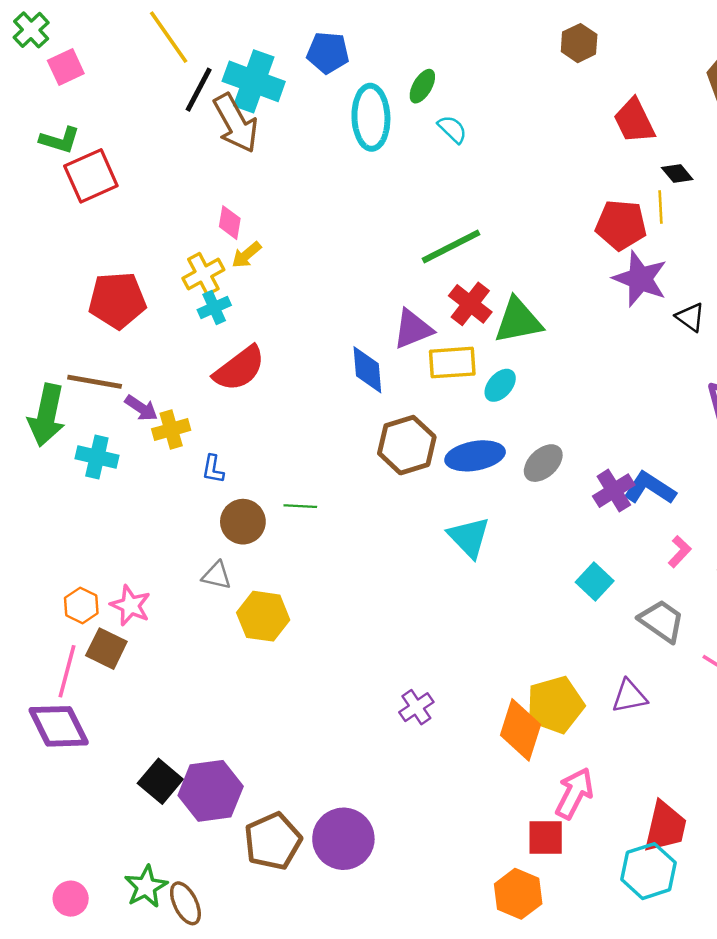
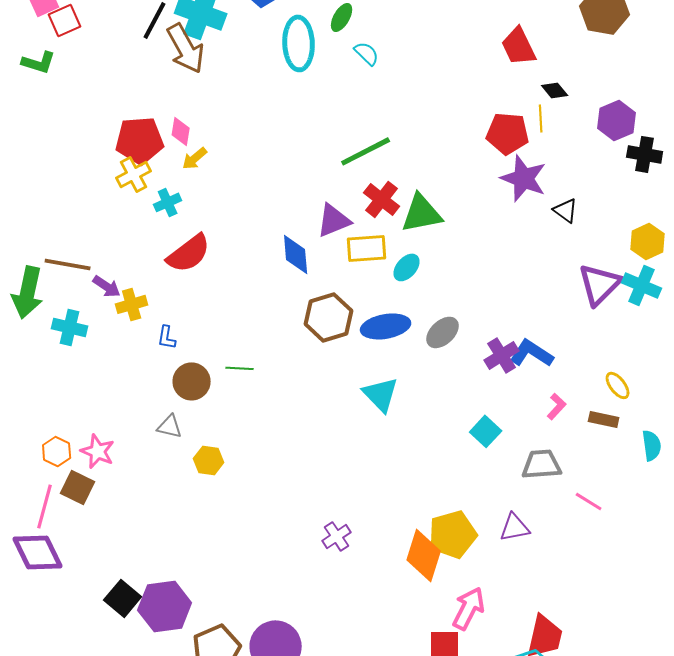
red square: (91, 176) -> (65, 20), moved, size x0.7
yellow cross: (203, 274) -> (134, 174), moved
red pentagon: (117, 300) -> (140, 140), moved
yellow hexagon: (263, 616) -> (209, 460), size x0.7
gray trapezoid: (662, 621) -> (542, 464), turned -39

